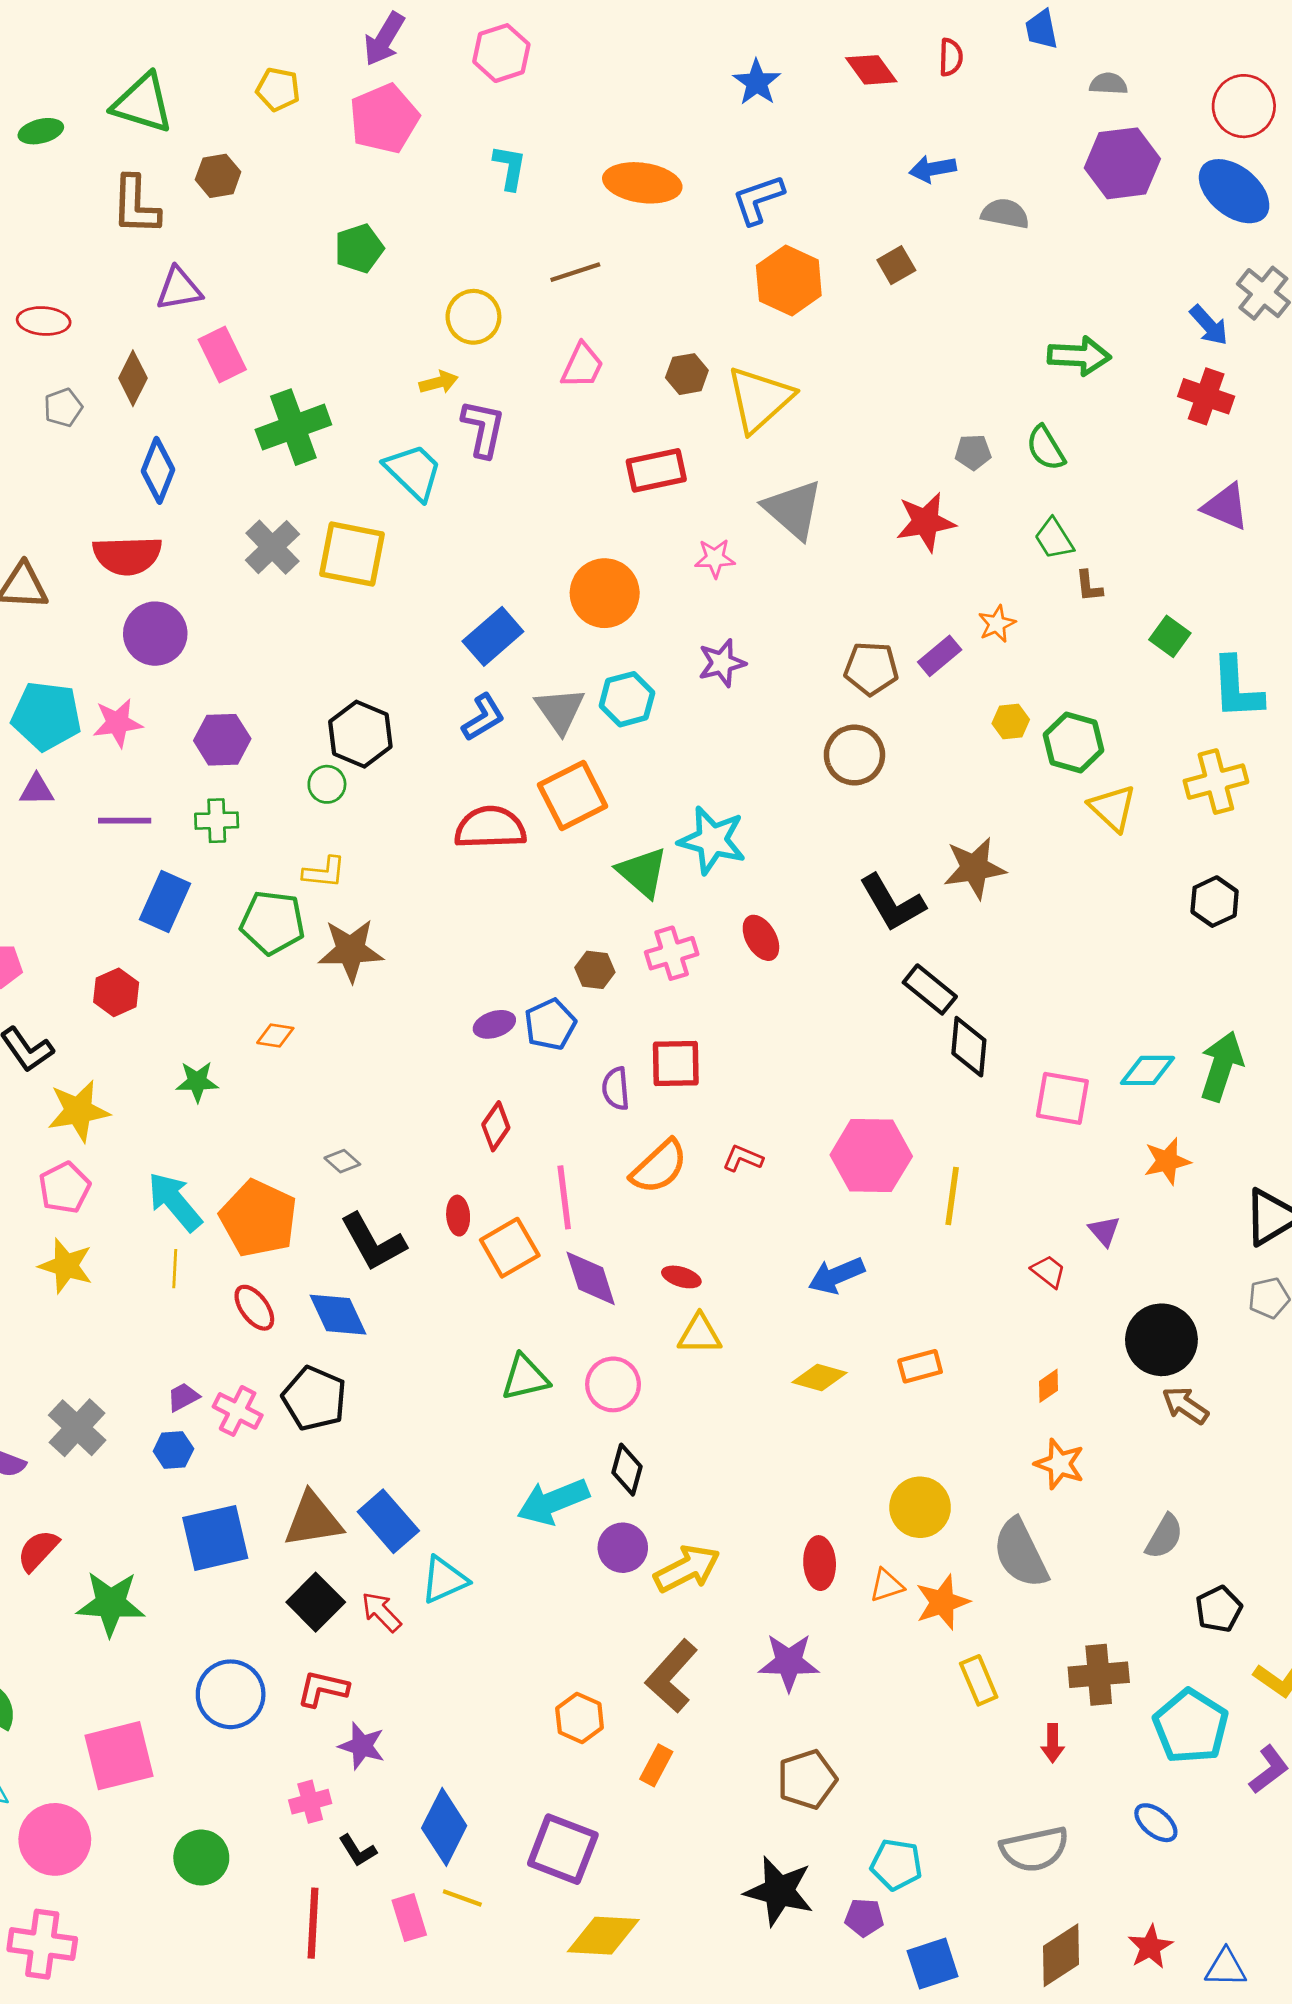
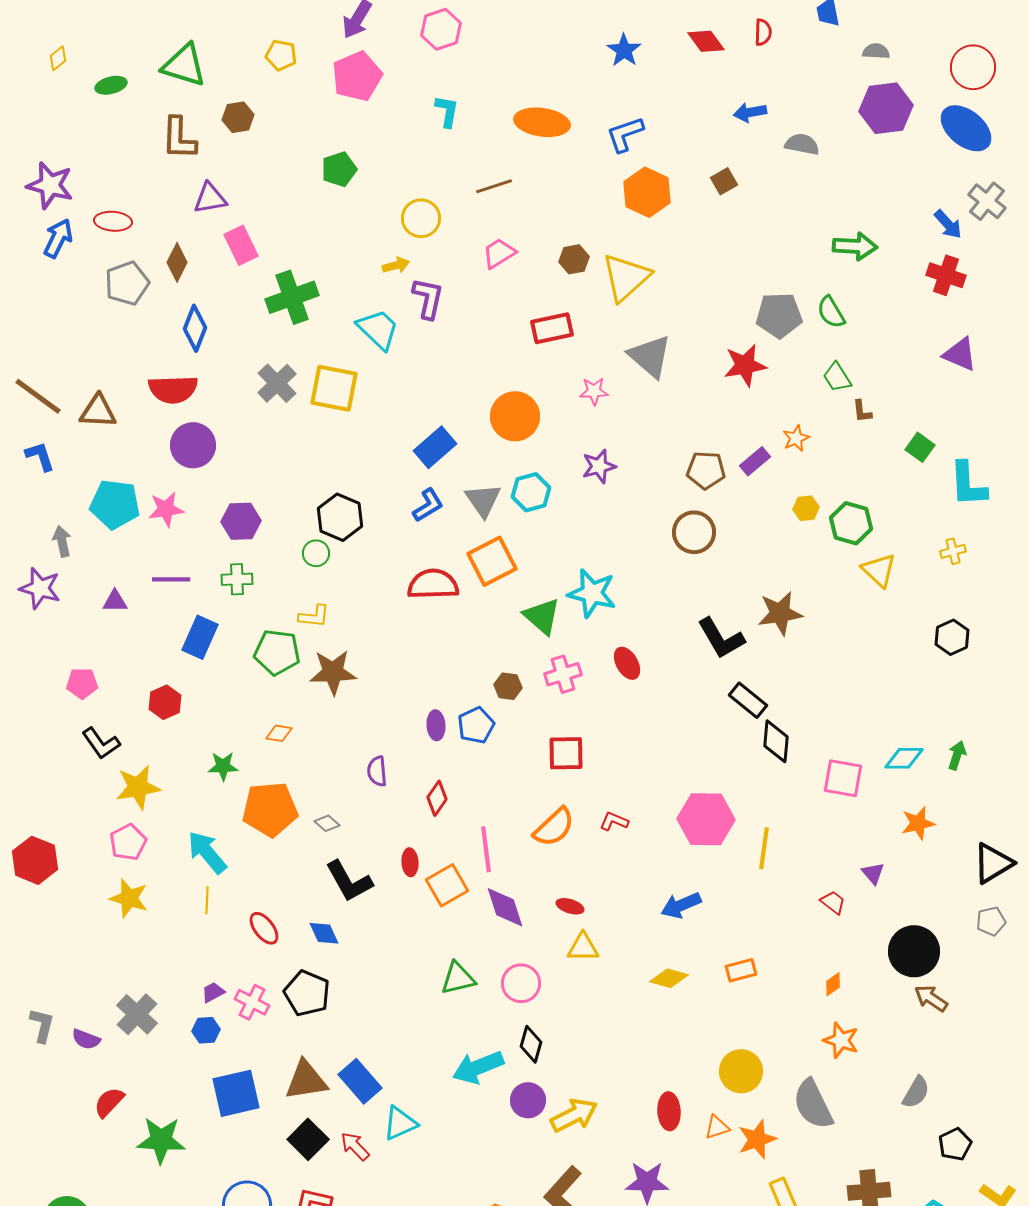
pink trapezoid: (582, 366) -> (499, 253), turned -147
gray pentagon: (63, 408) -> (127, 283), size x1.6
gray pentagon: (973, 452) -> (779, 315), size x1.8
yellow cross: (1216, 782) -> (953, 551), size x0.6
purple triangle: (37, 790) -> (115, 601), moved
purple ellipse: (494, 1024) -> (436, 725), turned -76
green arrow: (1221, 1066) -> (957, 755), size x0.6
purple semicircle: (616, 1089) -> (377, 771), moved
orange pentagon: (259, 1218) -> (270, 809), moved, turned -30
blue diamond: (338, 1315) -> (324, 933), size x0.7

